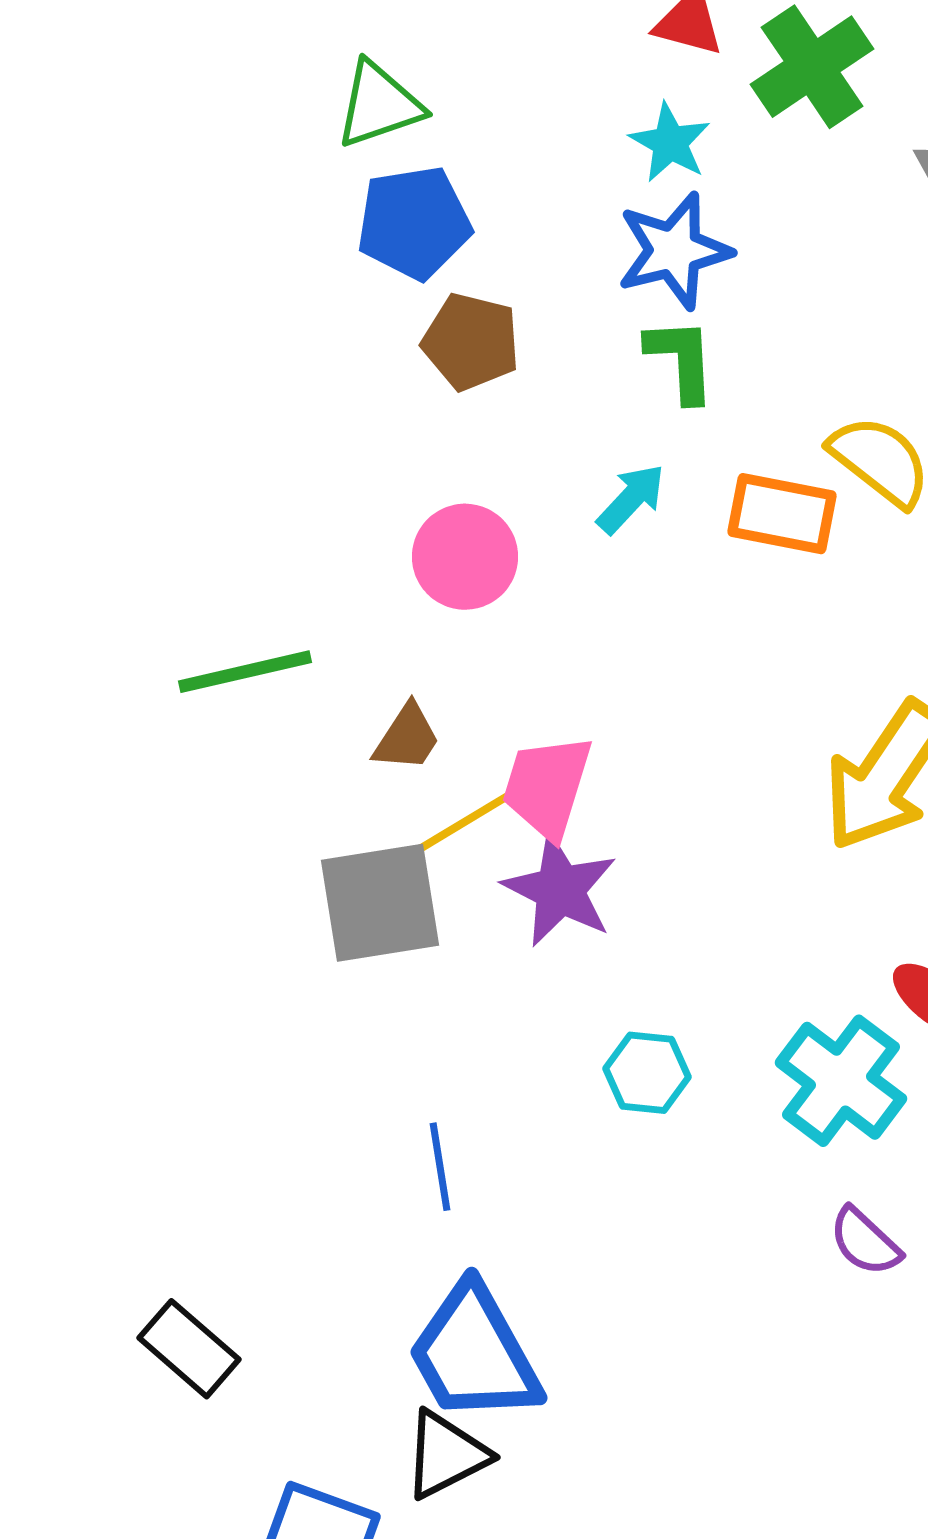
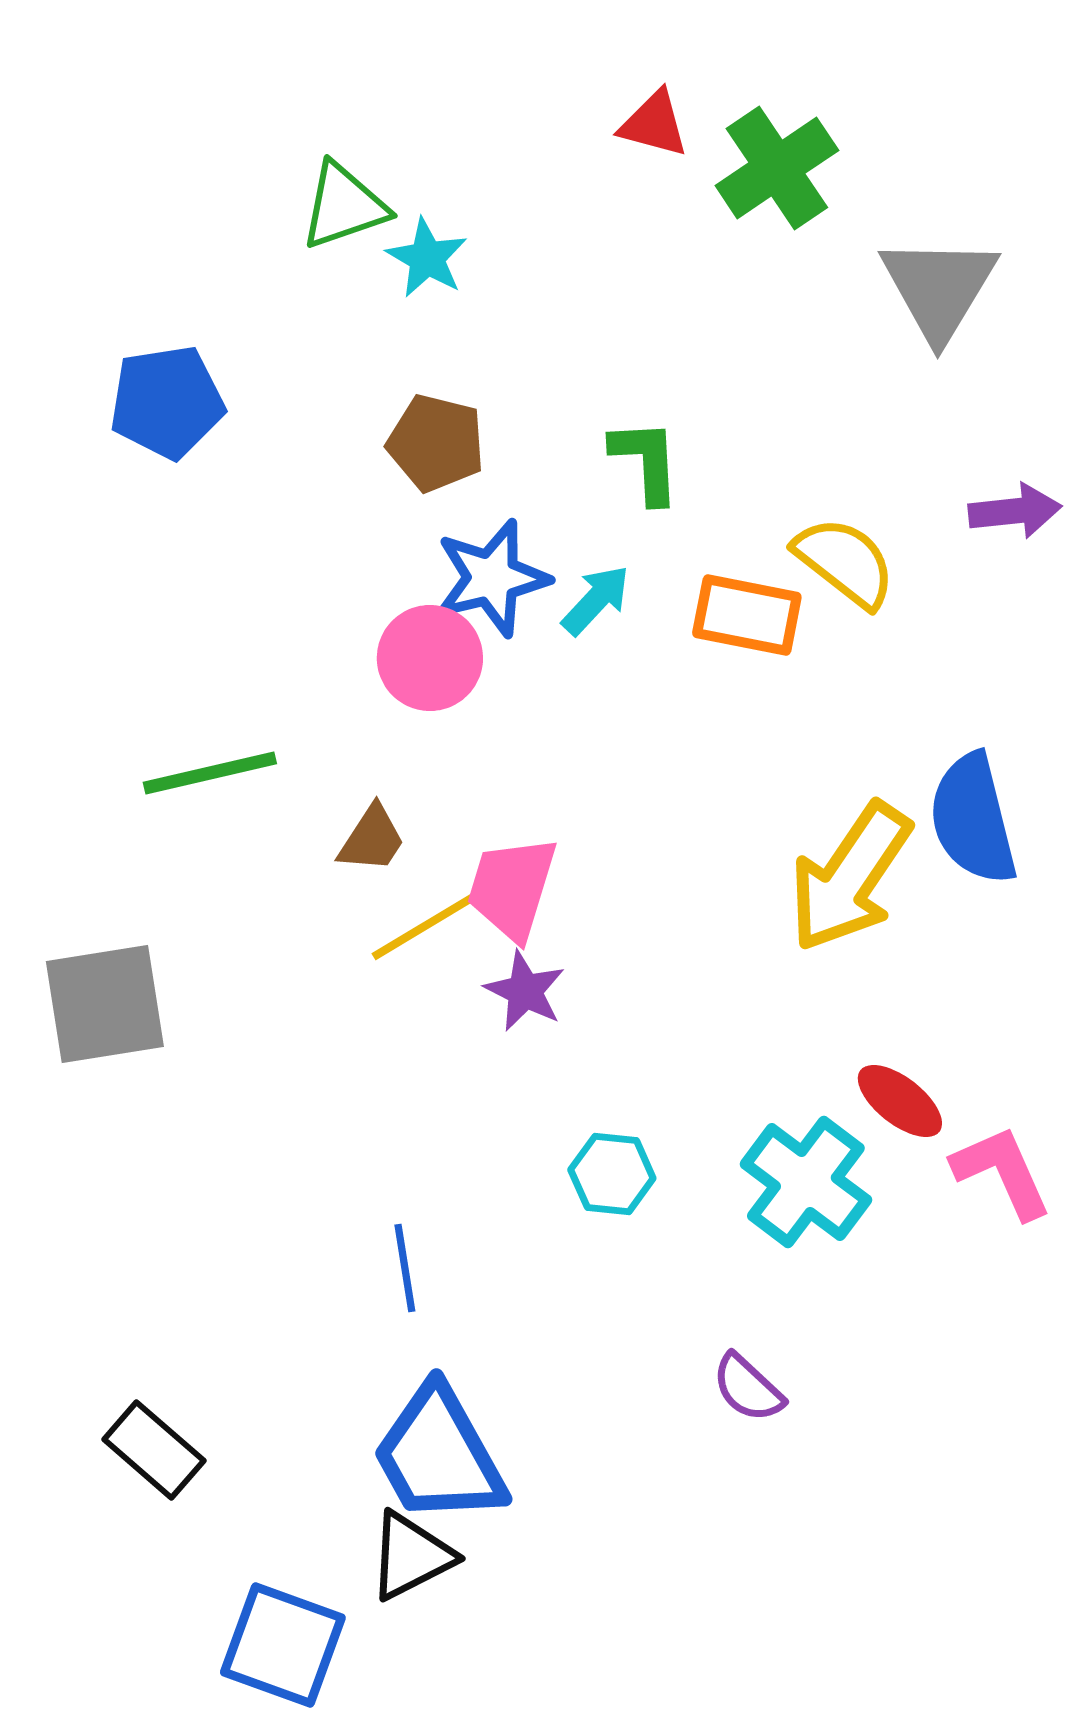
cyan star: (670, 143) -> (427, 258), moved
blue pentagon: (414, 223) -> (167, 402), moved
blue star: (674, 251) -> (492, 578), moved
purple star: (560, 890) -> (525, 991), size x0.7
gray square: (380, 903) -> (105, 1004), moved
purple semicircle: (865, 1242) -> (748, 1388), moved

